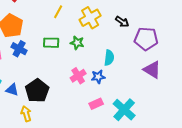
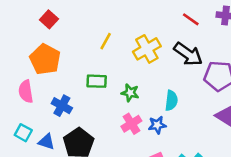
black arrow: (122, 22) -> (188, 54), size x1.6
green star: (77, 43) -> (130, 93), moved
blue cross: (19, 49) -> (62, 106), moved

